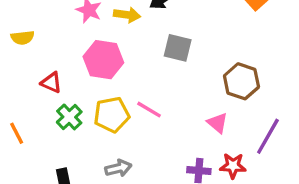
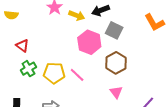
gray square: (178, 48) -> (114, 30), moved
pink hexagon: (103, 60) -> (89, 42), moved
brown hexagon: (241, 81) -> (116, 63), moved

